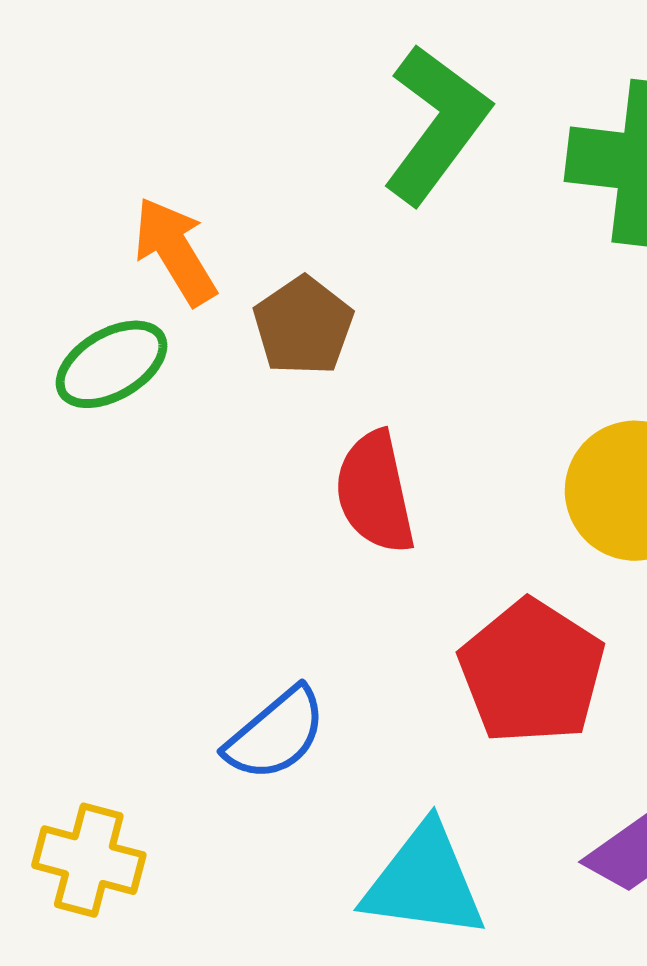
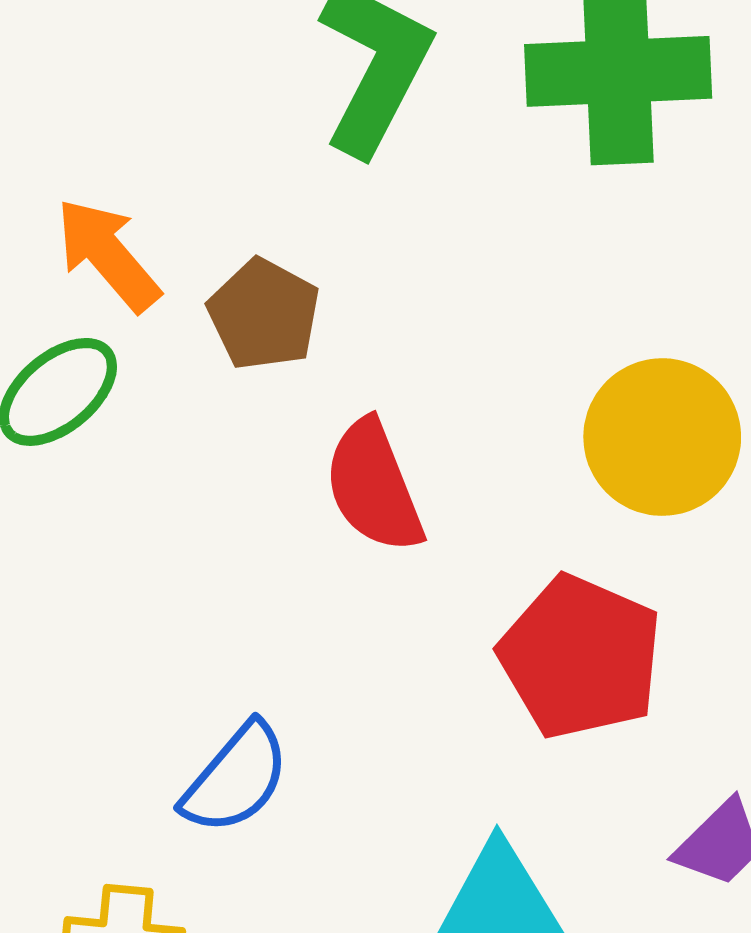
blue semicircle: (276, 734) -> (236, 778), moved

